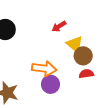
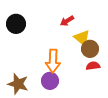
orange arrow: (44, 68) -> (53, 61), turned 85
purple circle: (50, 84) -> (50, 81), moved

